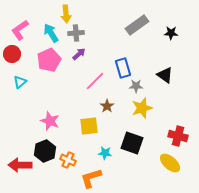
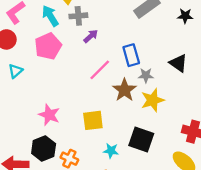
purple arrow: (79, 54) -> (91, 36), moved
brown star: (107, 106) -> (124, 90), moved, size x1.5

